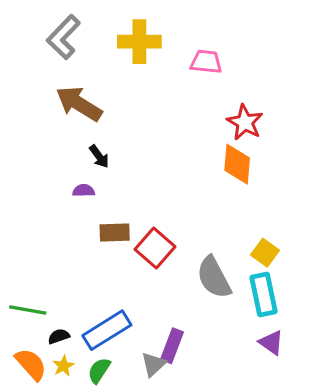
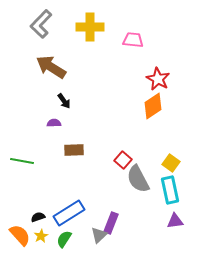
orange diamond: (237, 164) -> (153, 106), turned 52
red square: (155, 248) -> (123, 160), moved, size x0.7
green line: (28, 310) -> (22, 161), moved
purple triangle: (271, 343) -> (175, 221), turned -42

